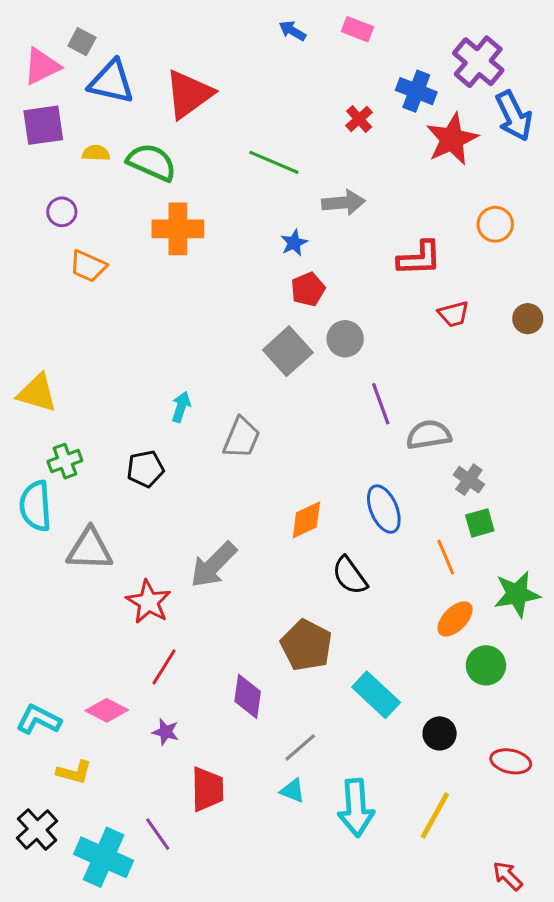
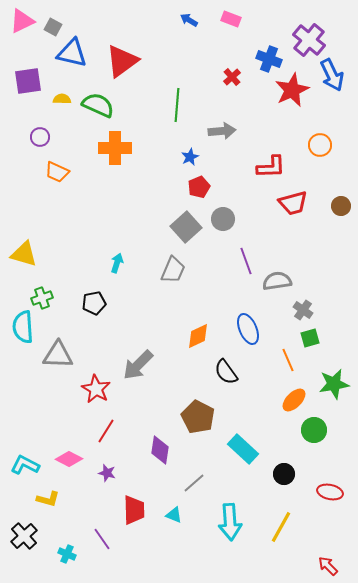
pink triangle: (42, 66) -> (22, 21), moved
green line: (274, 162) -> (177, 105), turned 72
red trapezoid: (453, 314) -> (293, 203), size x1.4
gray trapezoid: (241, 438) -> (173, 270), moved
cyan triangle: (292, 791) -> (174, 515), moved
cyan cross: (104, 857) -> (67, 554), size x0.5

